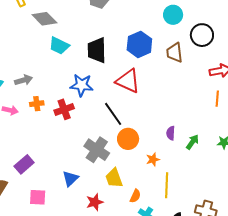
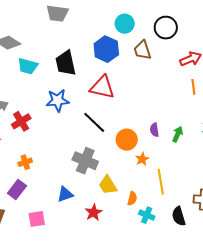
cyan circle: (173, 15) -> (125, 24), moved
orange cross: (37, 104) -> (25, 162), moved
red cross: (64, 109) -> (21, 121), moved
orange circle: (128, 139) -> (127, 140), moved
blue triangle: (70, 179) -> (65, 194), turned 36

